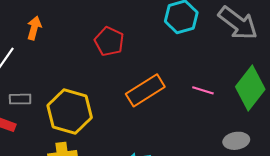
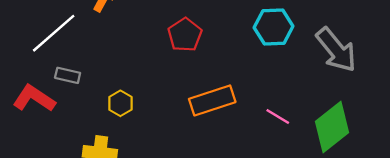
yellow hexagon: (70, 111) -> (120, 103), size x0.5

